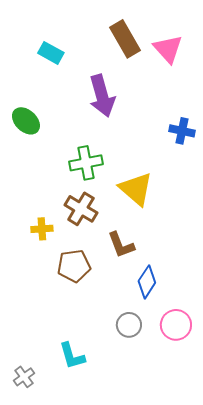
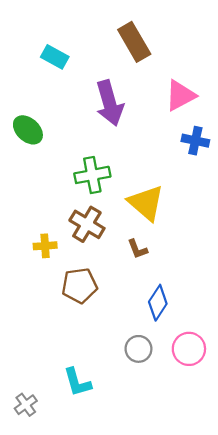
pink triangle: (168, 49) -> (180, 96), moved, turned 44
brown L-shape: (121, 245) -> (137, 249), moved, size x0.7

